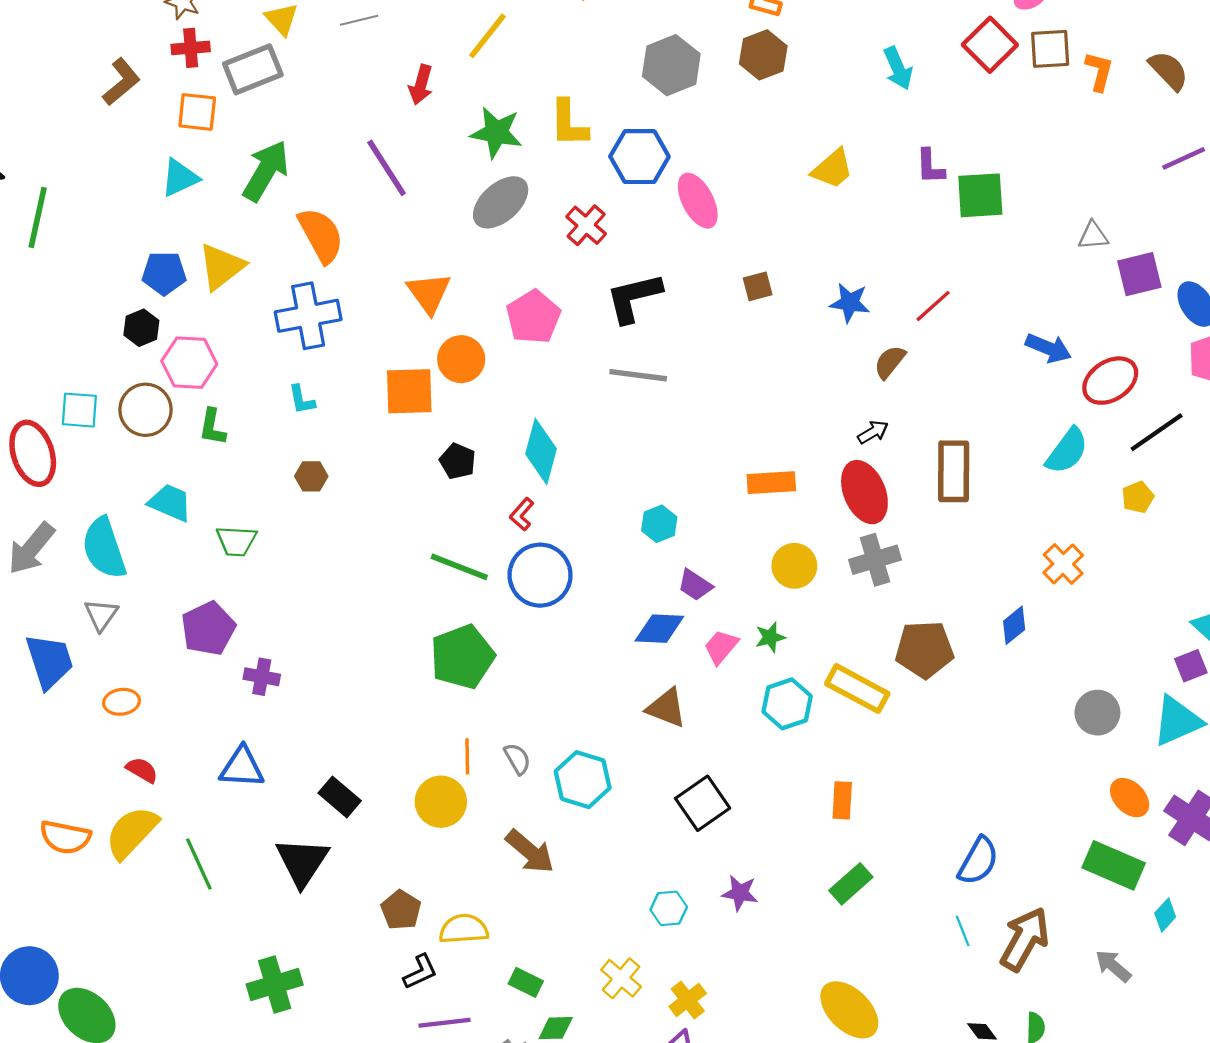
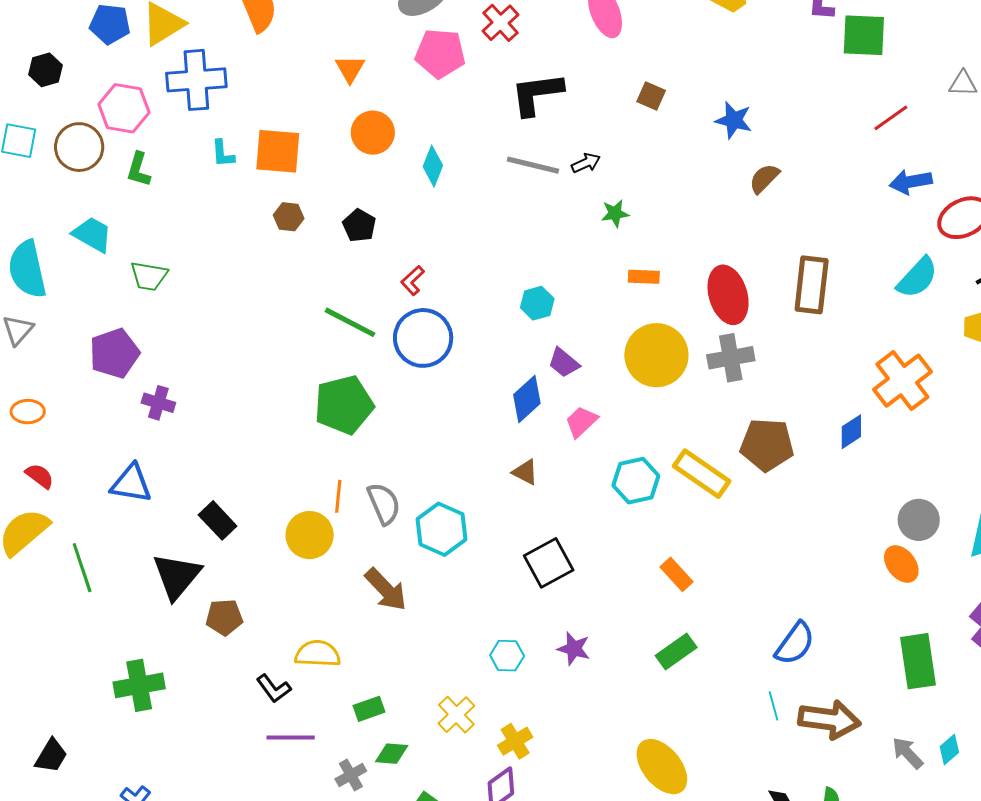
brown square: (758, 286) -> (651, 96), turned 32
orange triangle: (429, 293) -> (350, 69), size x0.7
red line: (933, 306) -> (891, 118), moved
blue cross: (308, 316) -> (196, 80), moved
pink pentagon: (533, 317) -> (440, 53), moved, turned 30
black hexagon: (141, 328) -> (45, 70), moved
blue arrow: (1048, 348) -> (911, 182), turned 141
orange square: (409, 391) -> (278, 151), moved
black arrow: (873, 432) -> (586, 163), moved
cyan diamond: (541, 451) -> (433, 166), moved, size x0.7
brown hexagon: (311, 476) -> (289, 217), moved
orange rectangle: (771, 483) -> (644, 277), size x0.7
orange cross: (1063, 564) -> (902, 381), size x1.5
yellow circle: (794, 566) -> (656, 355), size x1.5
blue diamond: (659, 629) -> (527, 399), turned -51
green star: (770, 637) -> (615, 213), moved
brown triangle: (666, 708) -> (525, 472), size x0.7
gray semicircle: (517, 759) -> (384, 504), size x1.4
orange ellipse: (1130, 798) -> (901, 564), moved
orange rectangle: (842, 800) -> (677, 574), turned -52
green rectangle: (1114, 865) -> (918, 661), turned 52
brown pentagon: (401, 910) -> (224, 617), moved, turned 30
cyan diamond: (1165, 915) -> (949, 749), moved
brown arrow: (1025, 939) -> (829, 720), turned 62
black L-shape: (420, 972) -> (274, 688), turned 72
green rectangle: (526, 982) -> (369, 709), turned -52

